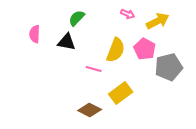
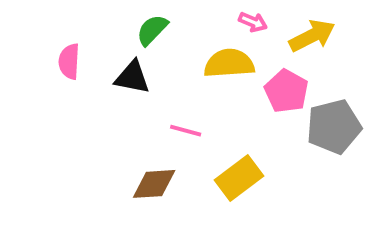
yellow semicircle: (116, 50) -> (229, 63), moved, turned -115
brown diamond: (90, 110) -> (154, 184), moved, turned -30

